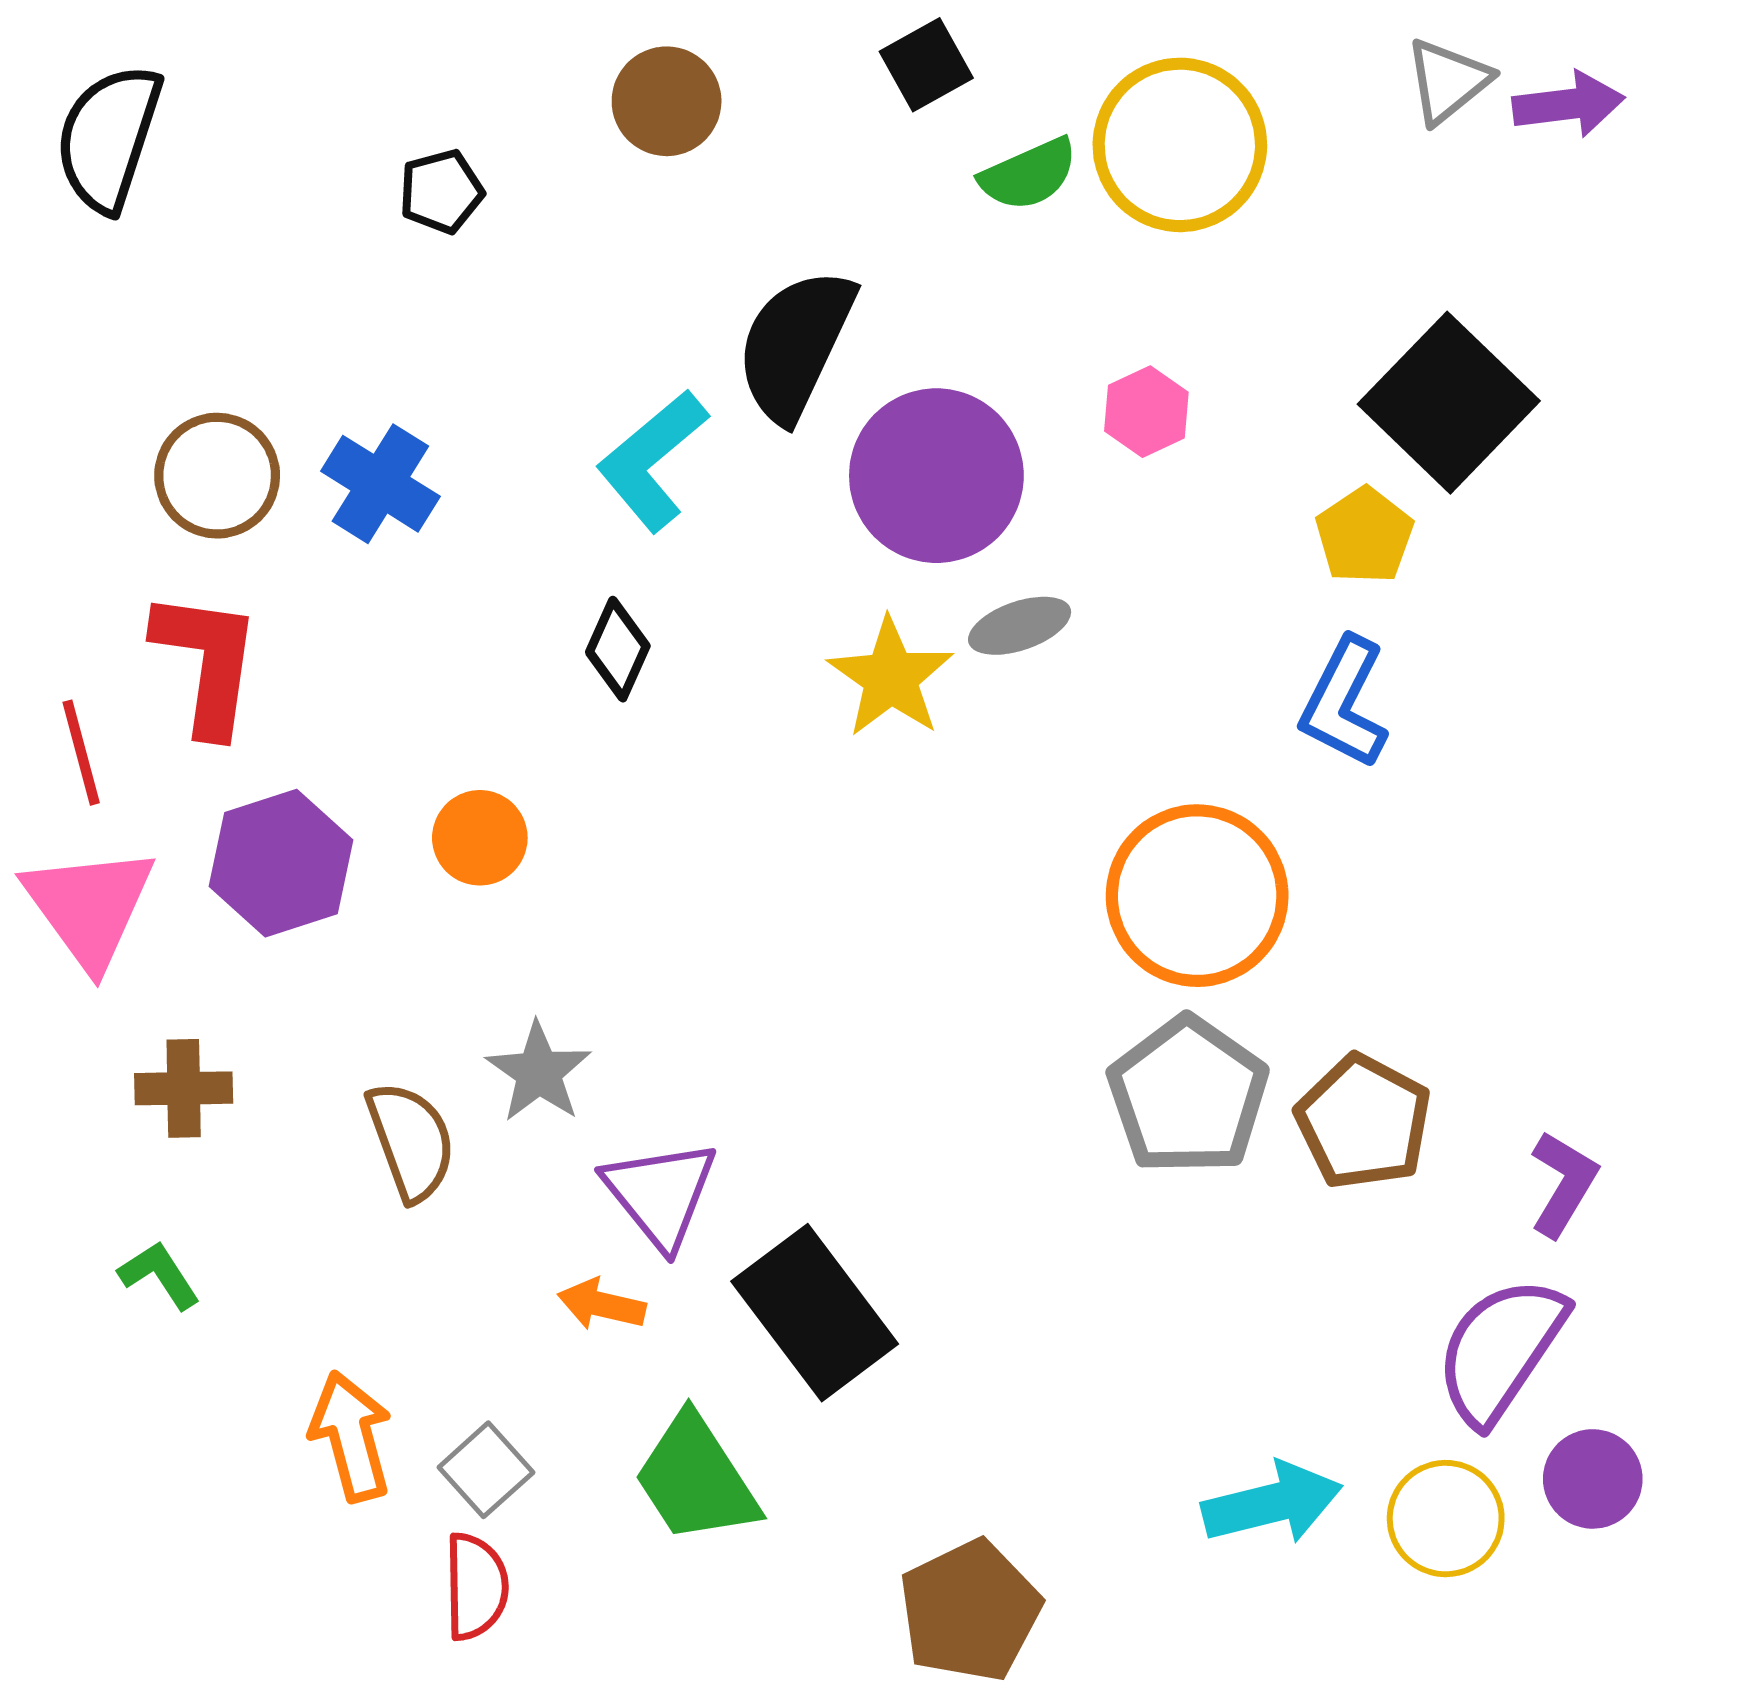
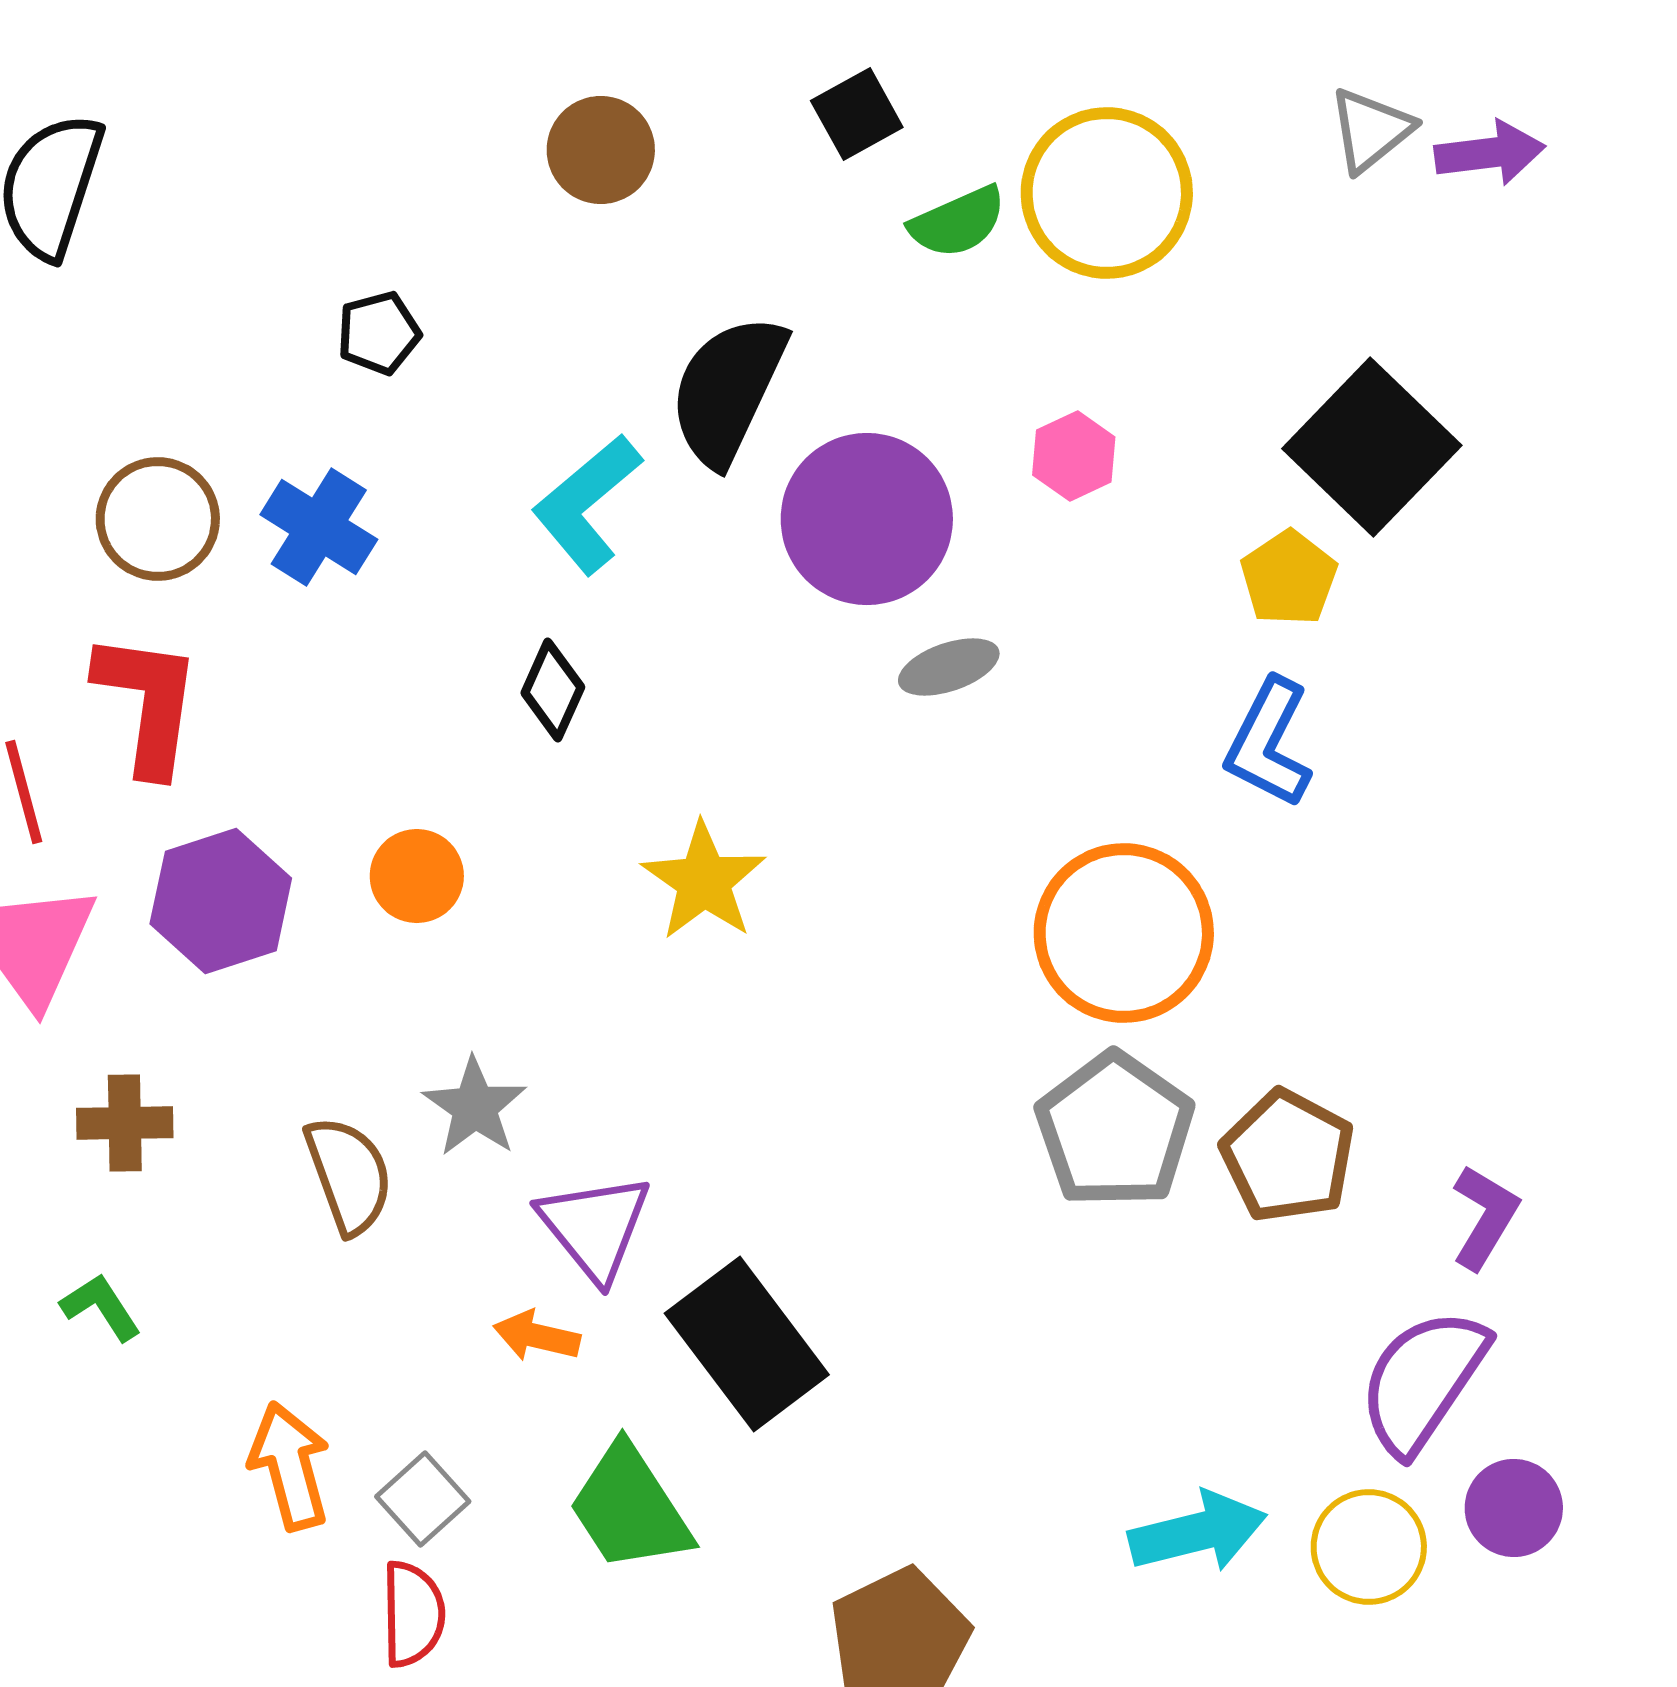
black pentagon: (441, 192) -> (379, 333), moved
yellow star: (891, 678) -> (704, 881), moved

